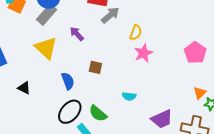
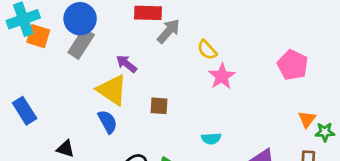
yellow semicircle: (136, 33) -> (207, 50), turned 126
yellow triangle: (46, 48) -> (112, 90), moved
blue semicircle: (68, 81) -> (108, 122), moved

